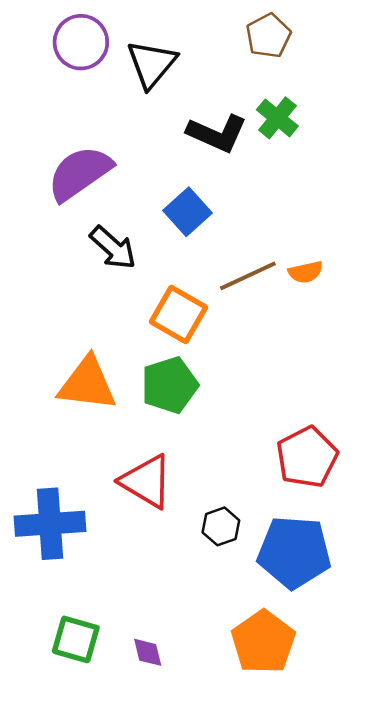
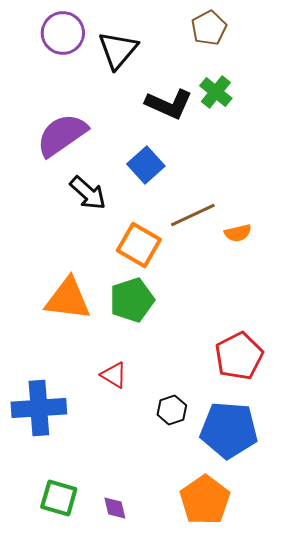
orange semicircle: (306, 272) -> (238, 233), moved
red triangle: (146, 481) -> (114, 375), size x0.6

